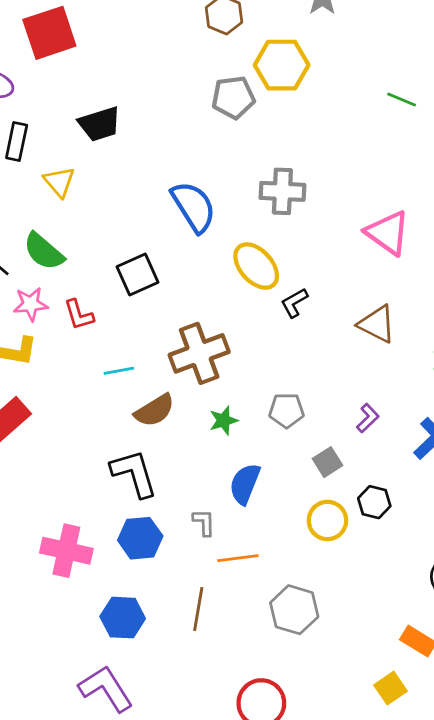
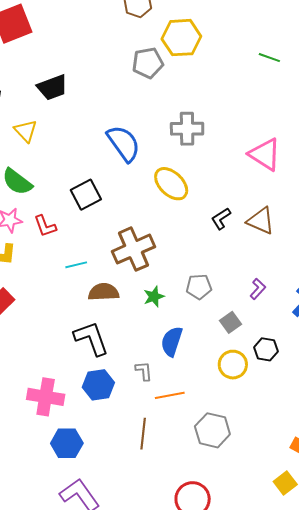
black L-shape: (294, 303) -> (221, 219), moved
brown semicircle: (155, 410) -> (104, 292), turned -148
blue hexagon: (123, 618) -> (67, 443), moved

